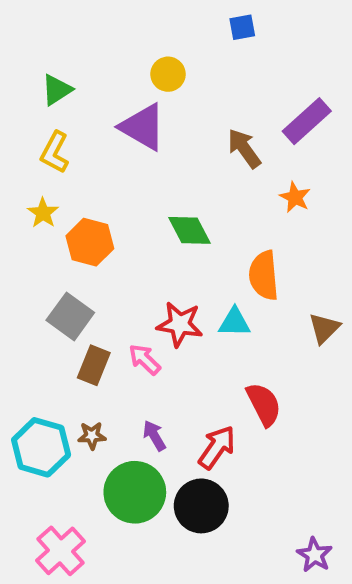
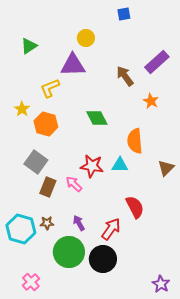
purple triangle: (143, 127) -> (73, 65), turned -32
yellow L-shape: (55, 152) -> (50, 88), moved, turned 40
pink cross: (61, 551) -> (31, 282), size x0.7

